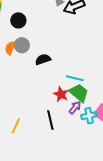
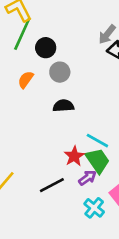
gray circle: (22, 45) -> (60, 72), moved
cyan cross: (89, 116) -> (94, 208), moved, turned 35
black line: (50, 120) -> (52, 185), turned 60

